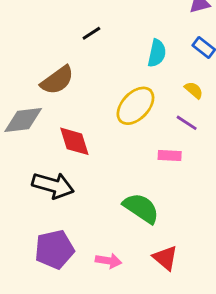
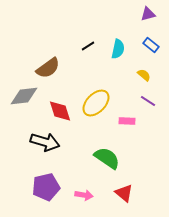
black line: (91, 33) -> (88, 46), moved
yellow ellipse: (135, 106) -> (96, 103), moved
purple line: (187, 123) -> (148, 101), moved

